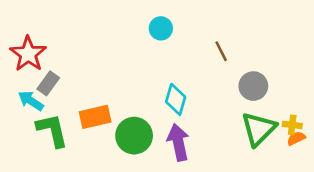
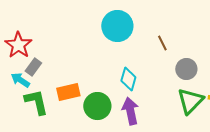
cyan circle: (161, 28) -> (117, 26), size x1.8

